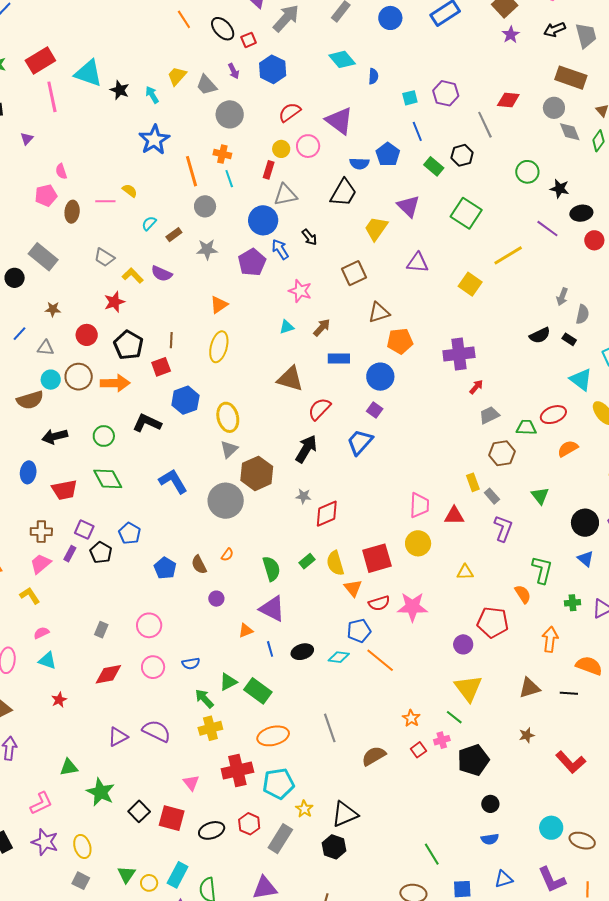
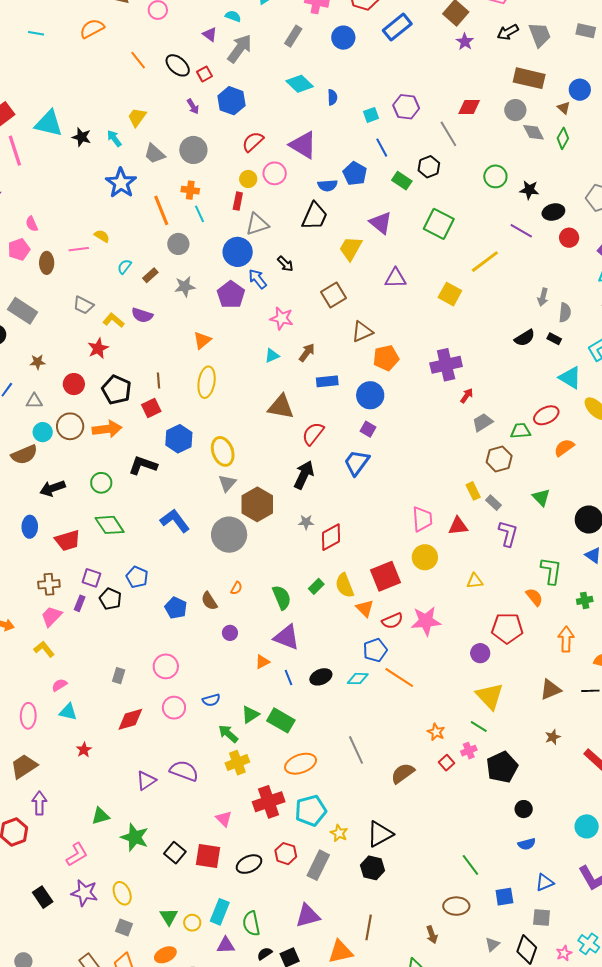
gray trapezoid: (207, 85) -> (154, 154), moved

